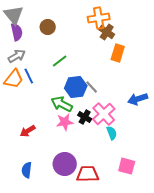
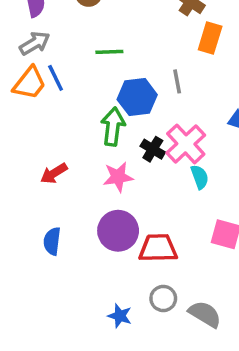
green line: (60, 61) -> (109, 52), turned 35
gray line: (92, 87) -> (177, 81), moved, turned 32
green arrow: (62, 104) -> (113, 127), turned 70
pink star: (65, 122) -> (118, 177), moved

